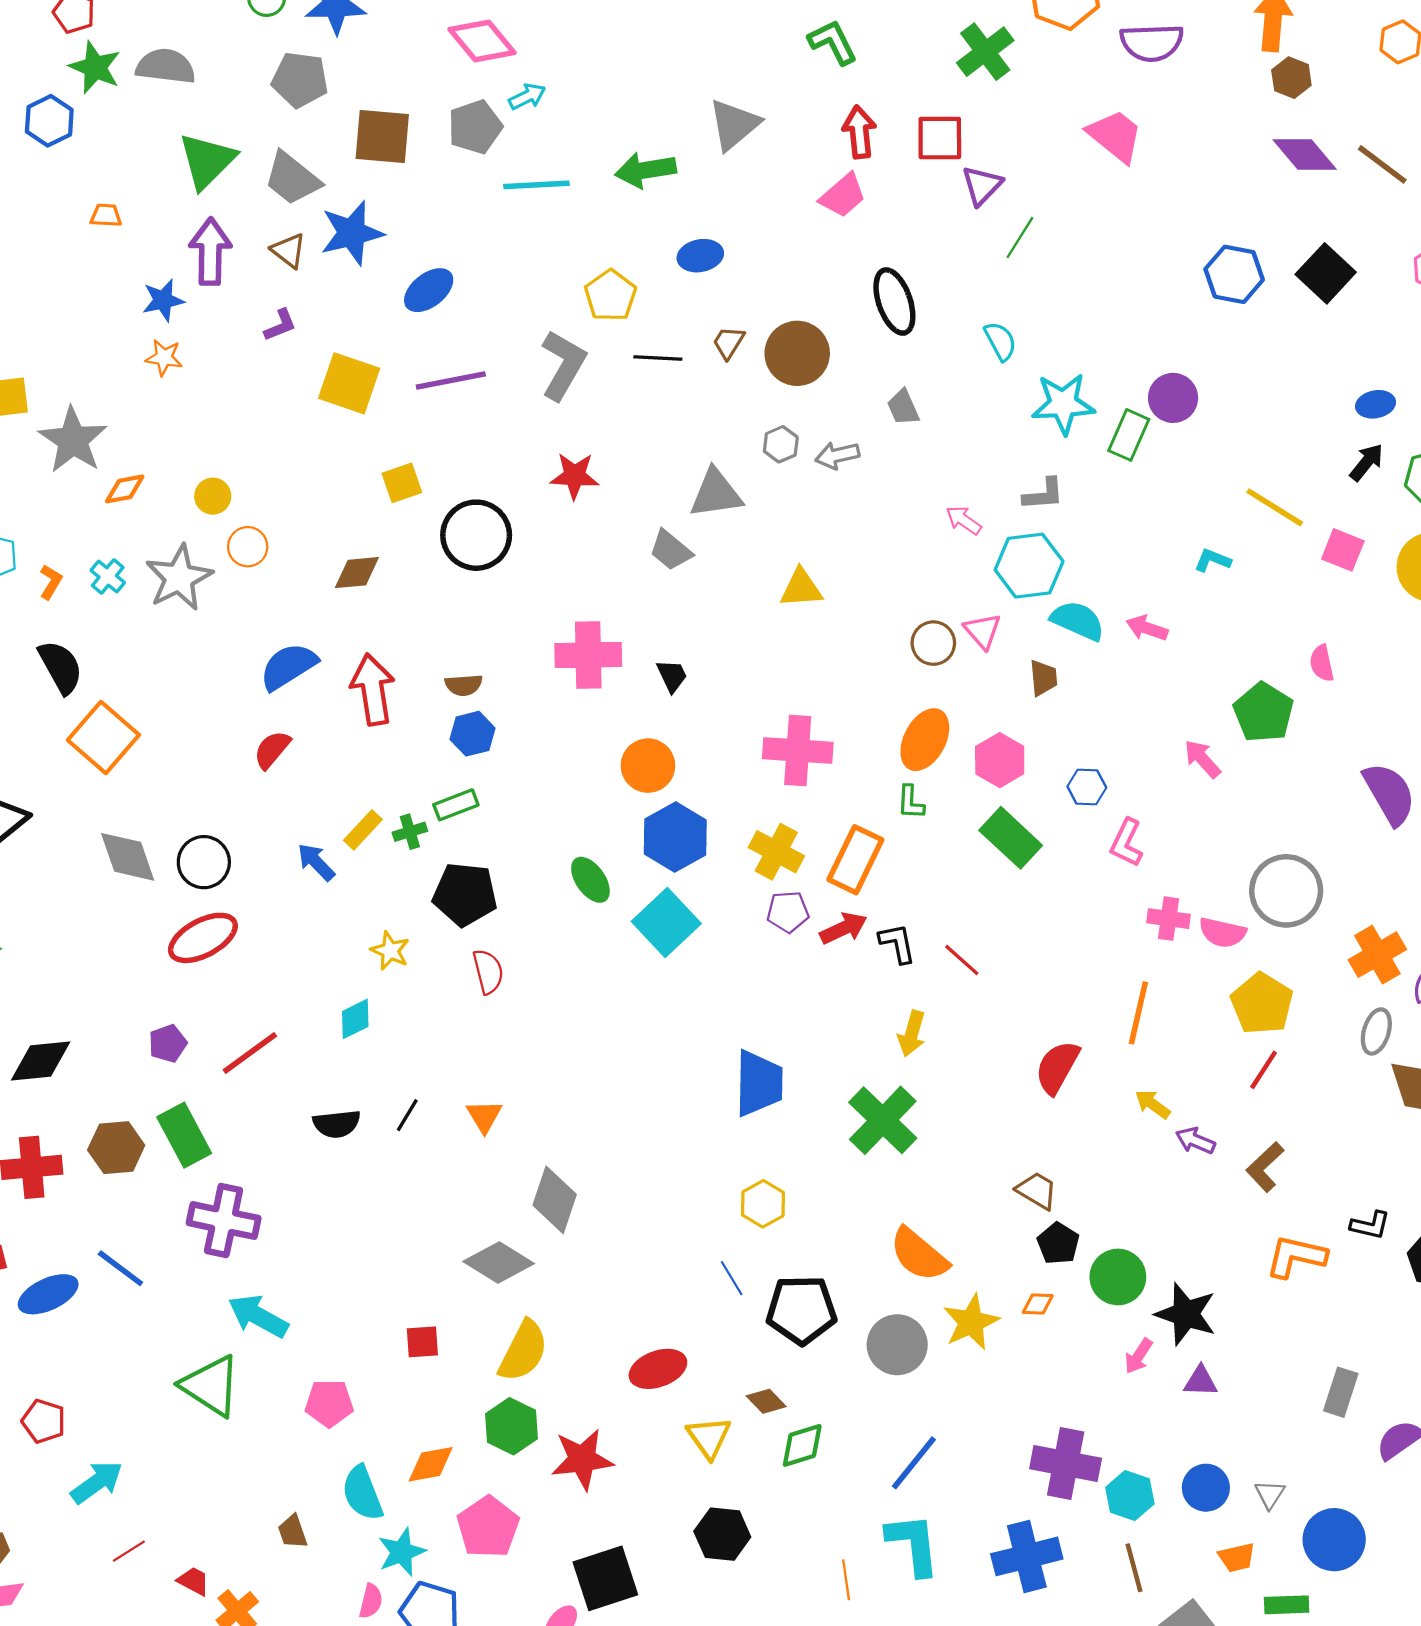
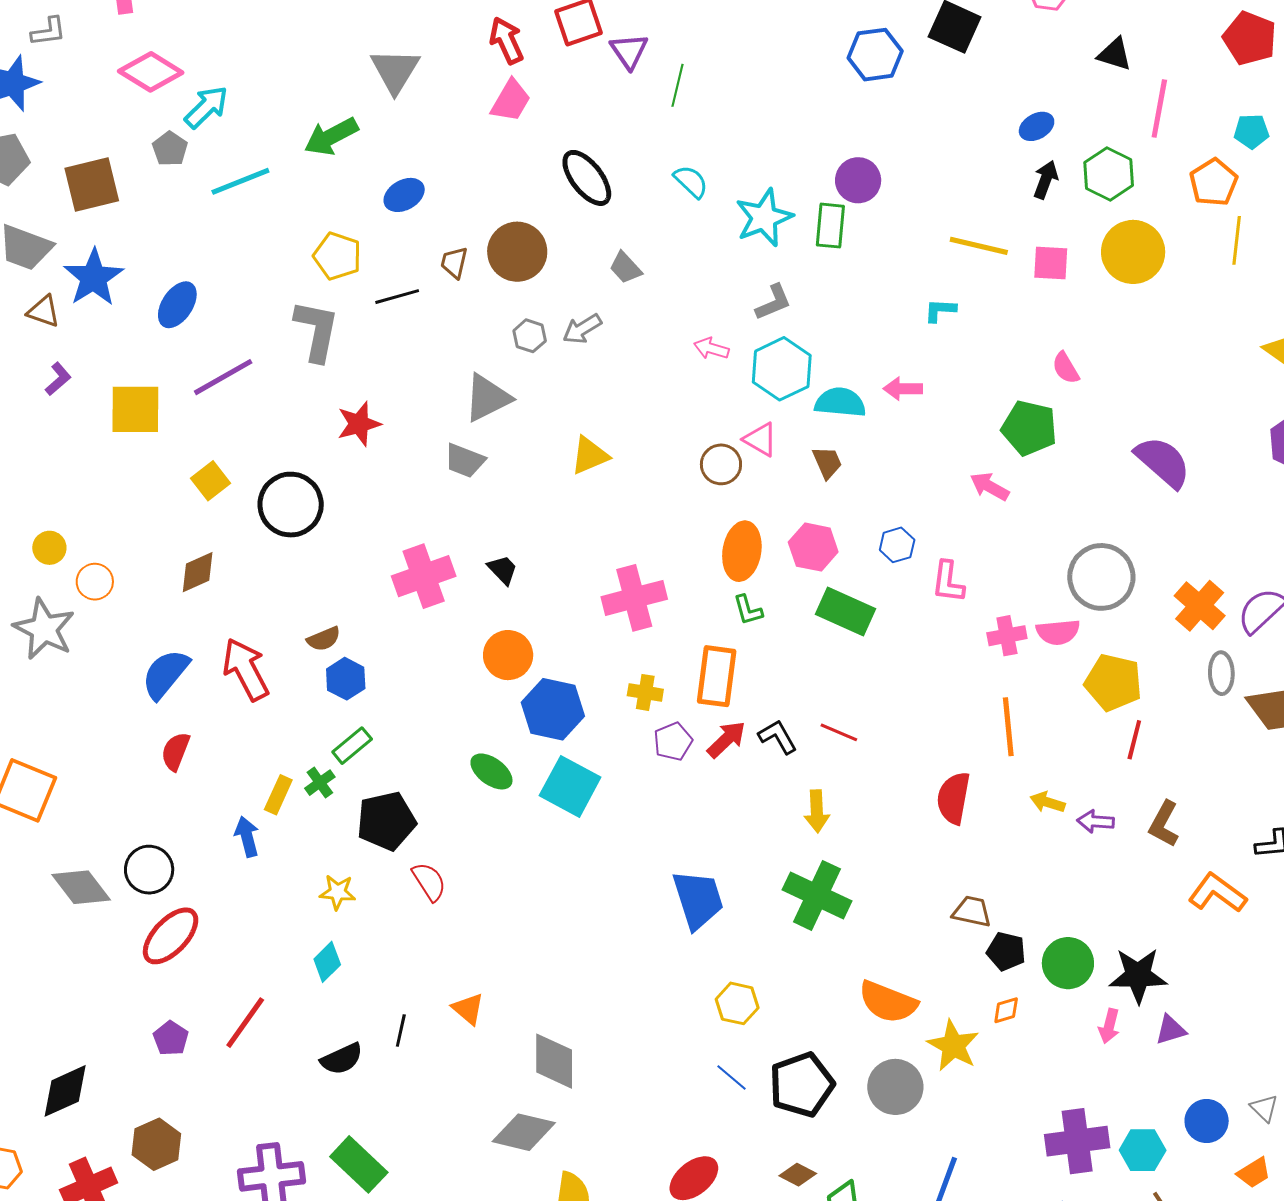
cyan arrow: (527, 97) -> (206, 107), size x1.4
gray pentagon: (475, 127) -> (170, 149), size x0.7
yellow cross: (776, 852) -> (645, 692), size x0.7
blue arrow: (316, 862) -> (247, 837), turned 48
green rectangle: (184, 1135) -> (359, 1164), moved
orange L-shape: (1296, 1256) -> (1217, 893), turned 42

